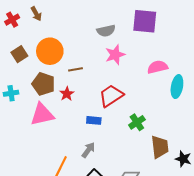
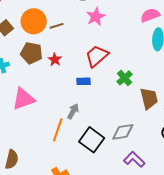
pink semicircle: (158, 67) -> (150, 15), moved
brown line: (76, 69) -> (57, 26), moved
pink triangle: (42, 114) -> (23, 99), moved
gray arrow: (88, 150) -> (73, 111), moved

